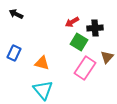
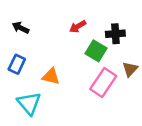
black arrow: (16, 14) -> (21, 28), moved
red arrow: (72, 22) -> (78, 26), moved
cyan triangle: (43, 90) -> (29, 103), moved

